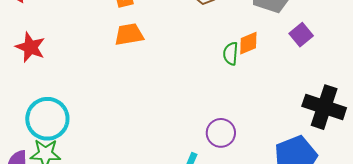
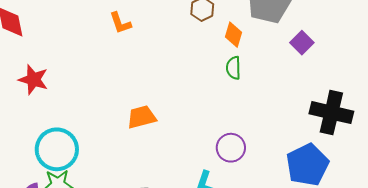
orange trapezoid: (129, 34) -> (142, 117), moved
orange diamond: (248, 43) -> (233, 35), moved, turned -45

